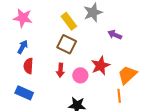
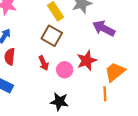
purple arrow: (115, 35) -> (104, 28), size x1.5
red arrow: (60, 70) -> (44, 63), turned -32

